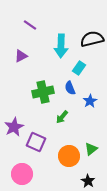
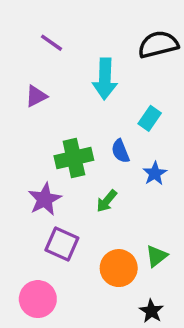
black semicircle: (92, 39) -> (158, 44), moved
cyan rectangle: (79, 68) -> (150, 118), moved
purple star: (14, 127) -> (45, 199), moved

